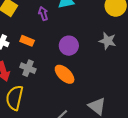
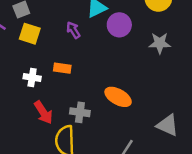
purple circle: (69, 46) -> (119, 25), moved
gray cross: (28, 68) -> (80, 112), moved

